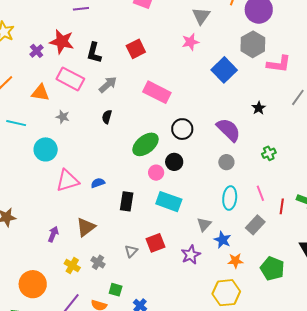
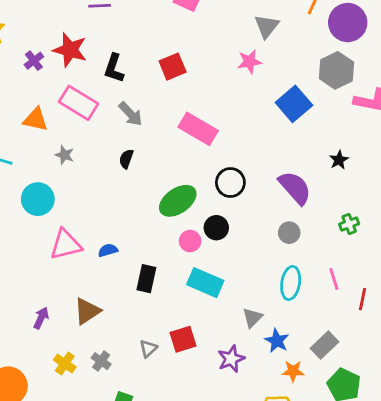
gray arrow: (108, 85) -> (131, 114), turned 84
gray rectangle: (255, 225) -> (325, 345), moved

